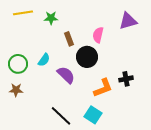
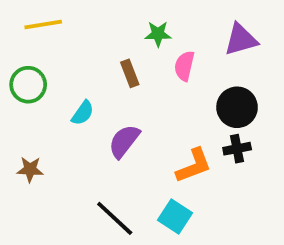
green star: (51, 18) -> (158, 34), moved
black circle: (87, 57) -> (237, 107), moved
green circle: (18, 64) -> (28, 85), moved
purple semicircle: (66, 75) -> (124, 141), turned -96

